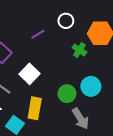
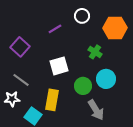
green cross: (79, 50) -> (95, 52), moved
white square: (29, 74) -> (59, 66), moved, turned 30

